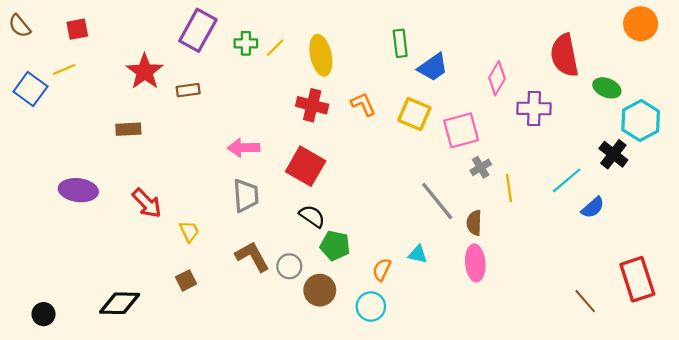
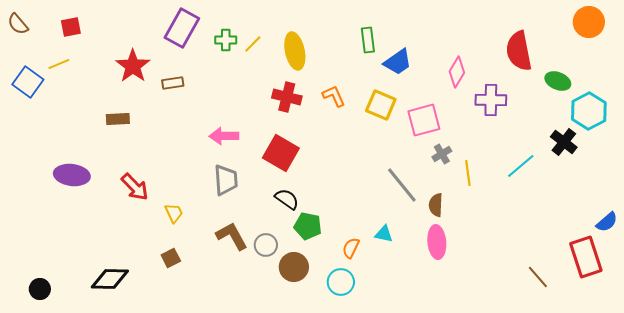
blue semicircle: (593, 208) -> (607, 222), moved

